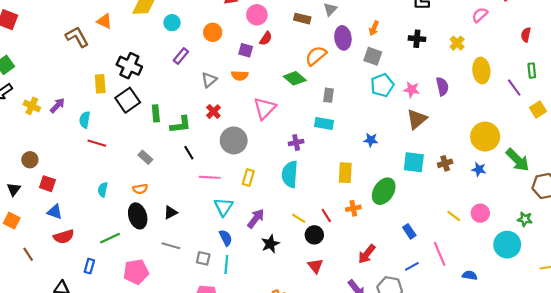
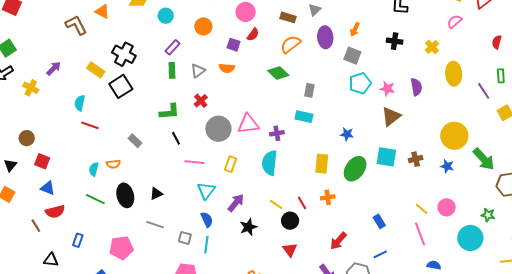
orange semicircle: (316, 56) -> (291, 44), moved
yellow rectangle: (100, 84) -> (96, 70), turned -54
purple arrow: (57, 105) -> (54, 68), moved
pink triangle: (265, 108) -> (248, 124), moved, turned 35
green rectangle: (156, 113) -> (172, 70), moved
orange semicircle: (140, 189) -> (113, 164), moved
green ellipse: (384, 191) -> (355, 169), moved
green line: (110, 238) -> (95, 199), moved, turned 48
brown line: (28, 254) -> (36, 226), moved
pink line: (440, 254) -> (420, 234), moved

